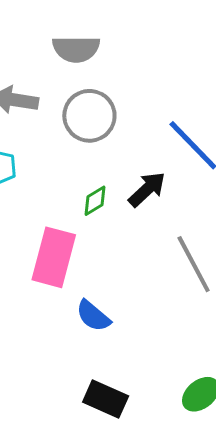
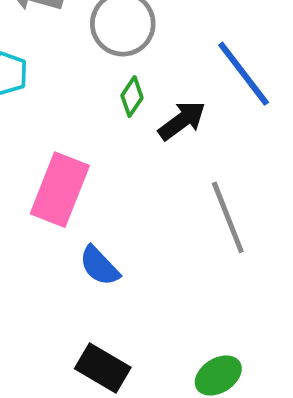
green diamond: (95, 201) -> (132, 97), moved, turned -32

